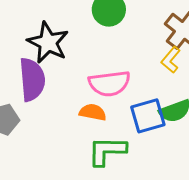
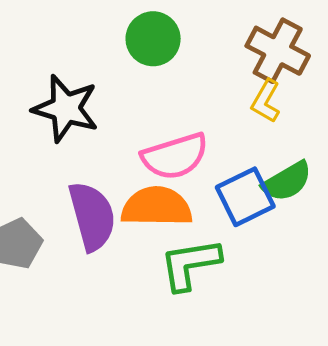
purple semicircle: (32, 79) -> (92, 216), moved
orange semicircle: (93, 112) -> (157, 207), size x1.6

